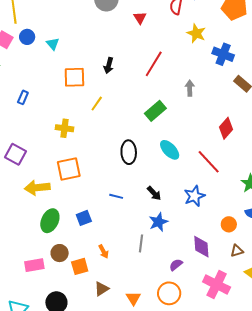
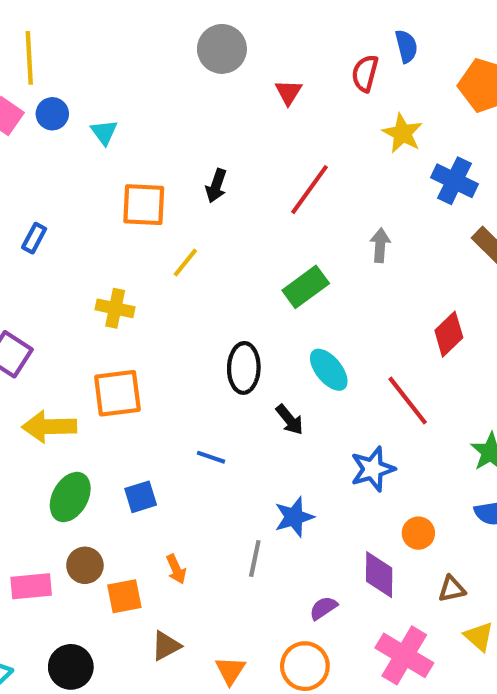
black arrow: (154, 193) -> (290, 420), moved
orange circle: (229, 224) -> (418, 533), moved

